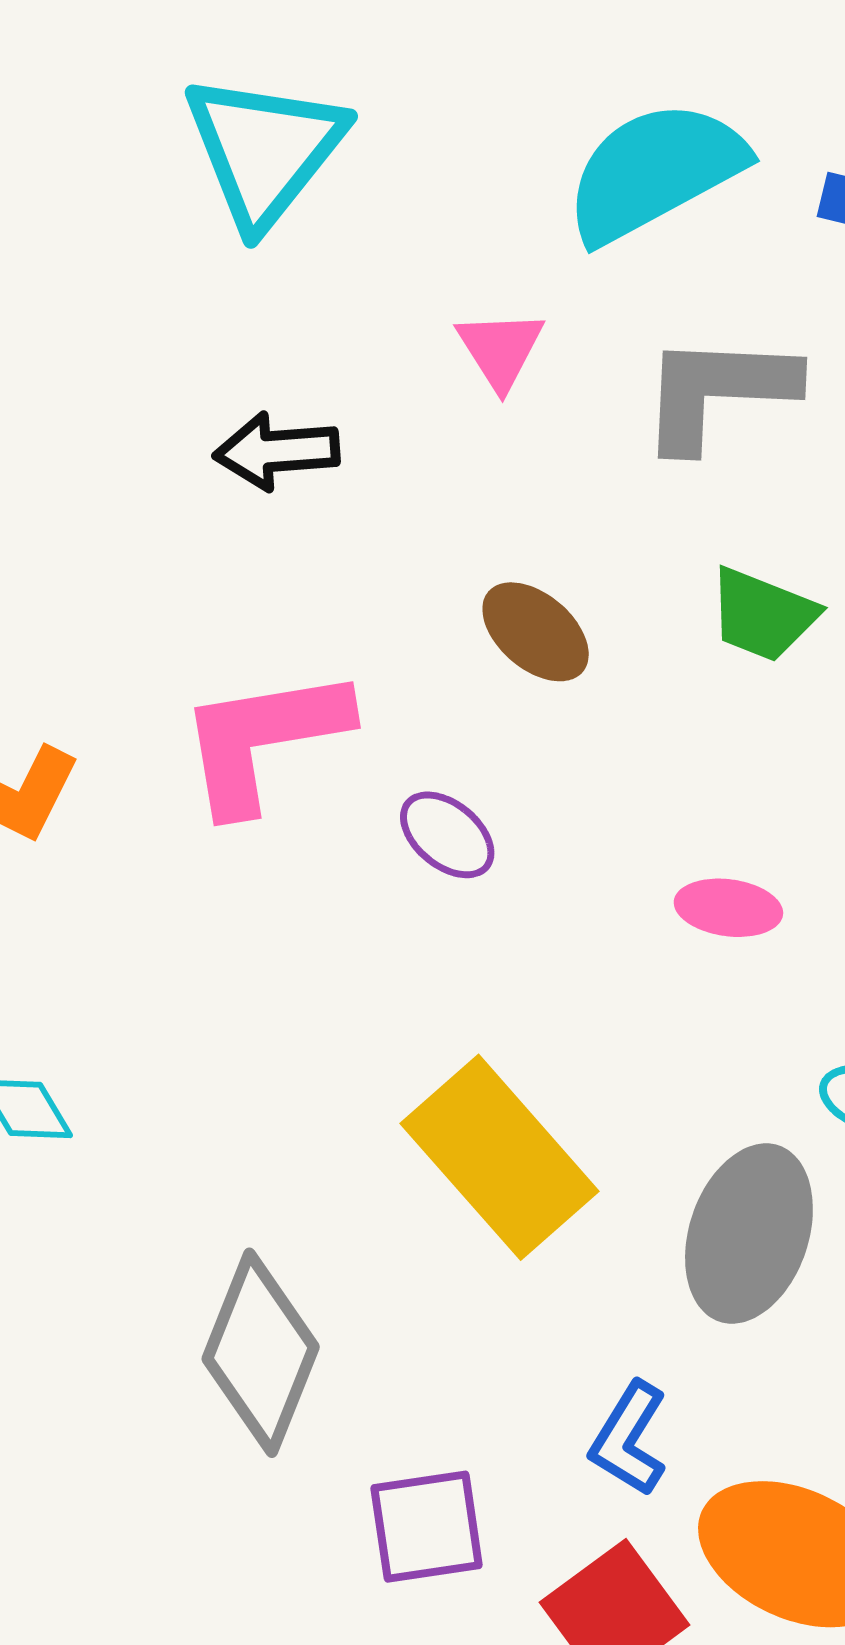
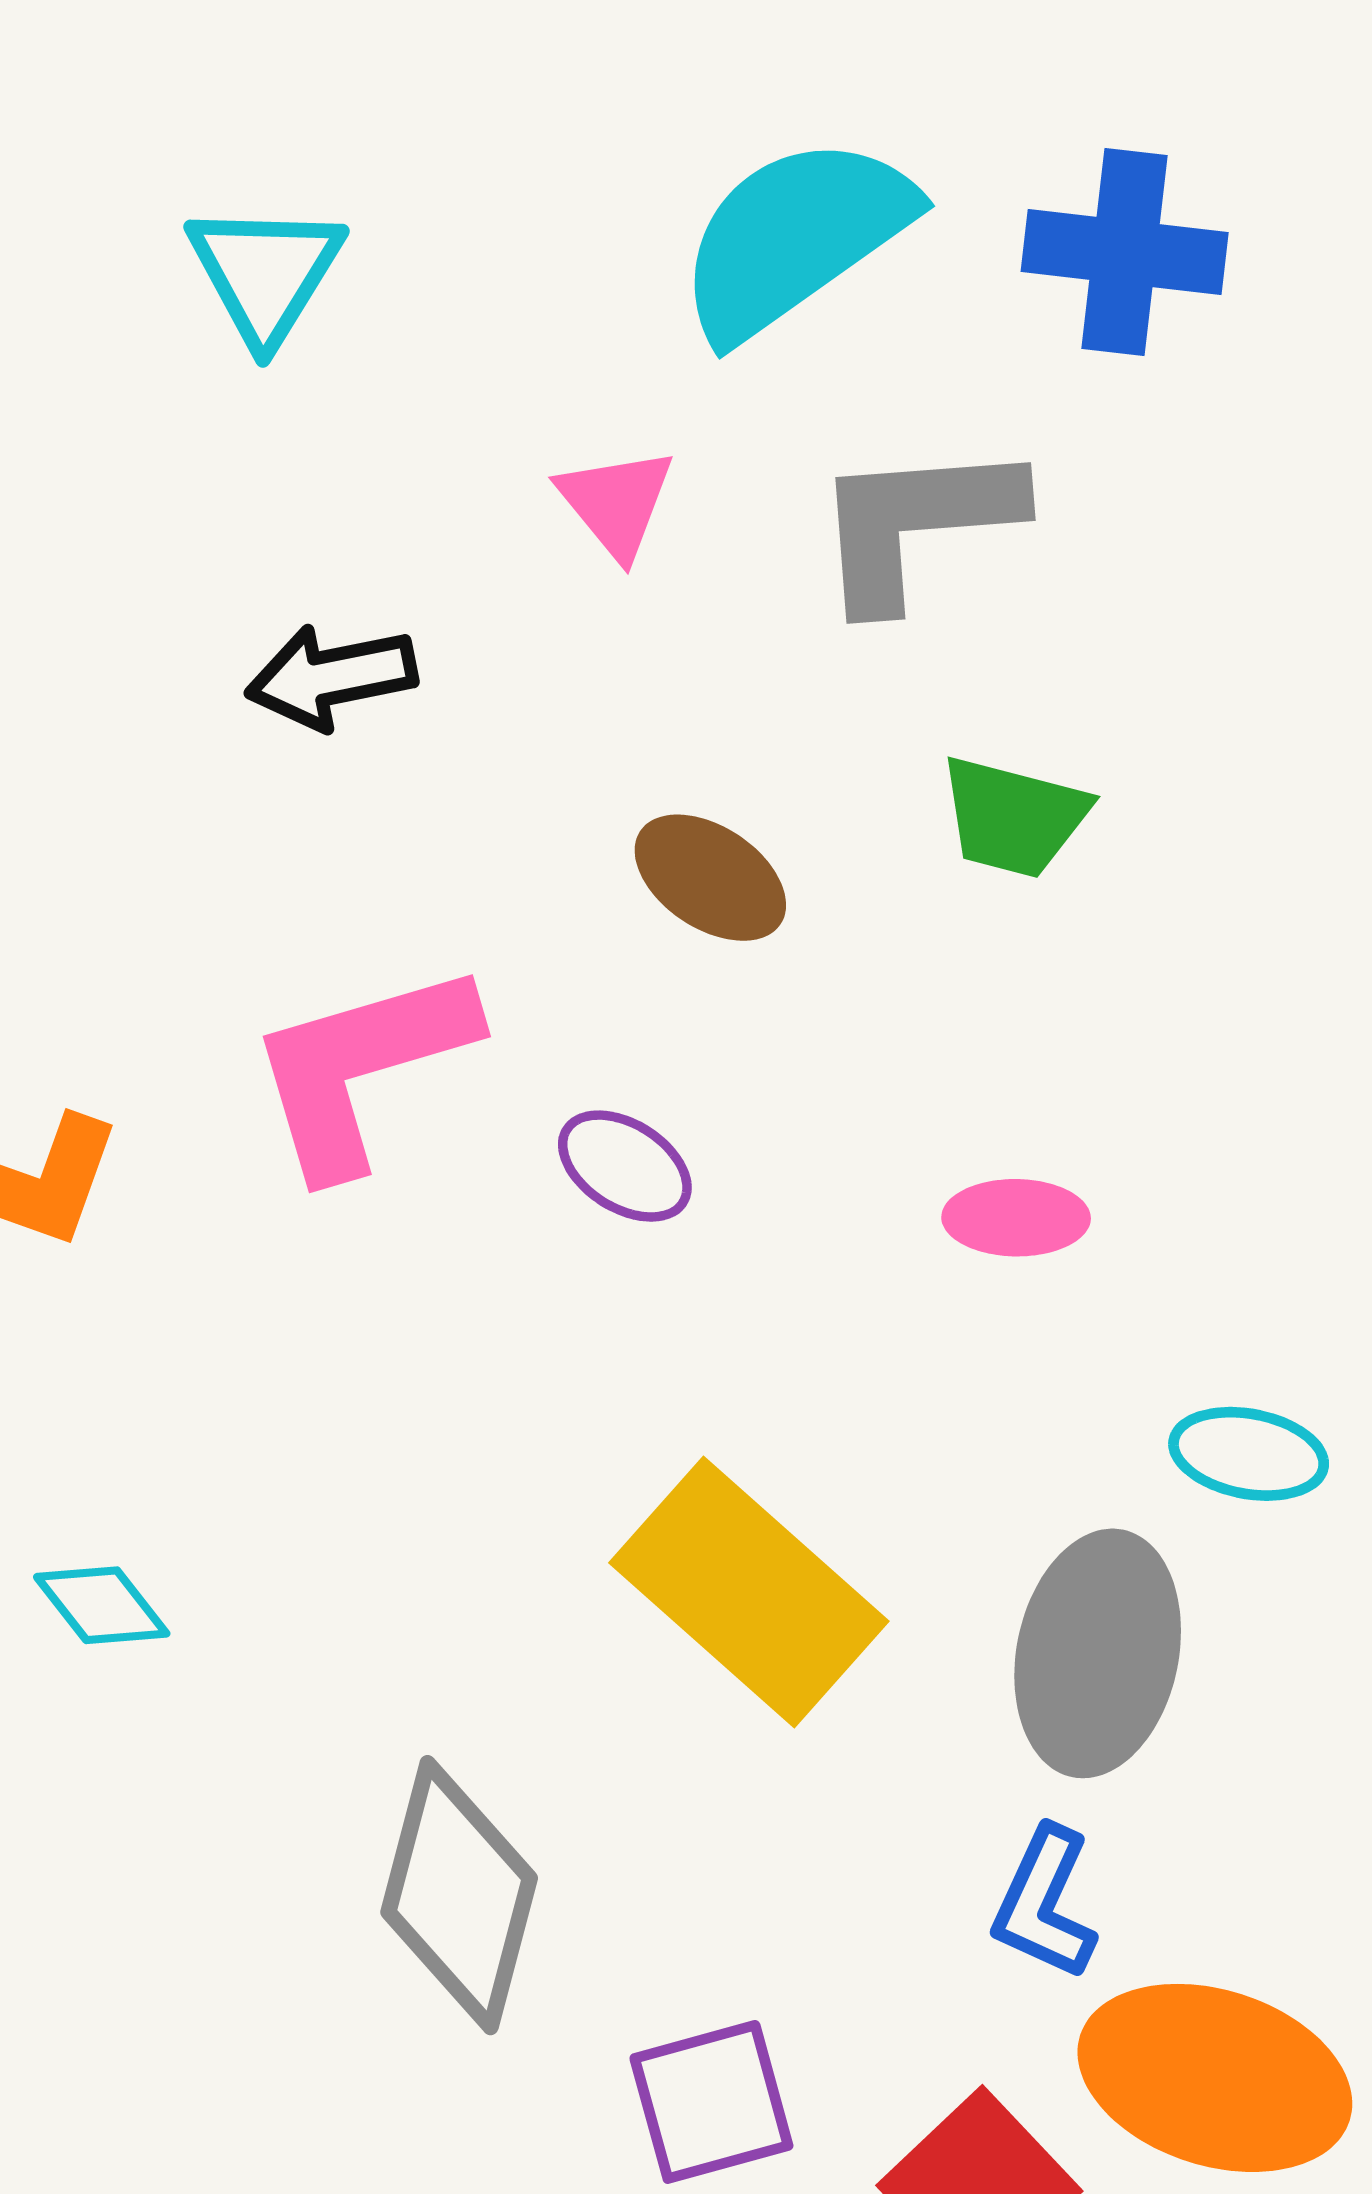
cyan triangle: (265, 150) -> (265, 273), size x0.7
blue L-shape: (629, 1439) -> (1044, 1903), moved

